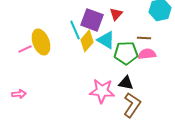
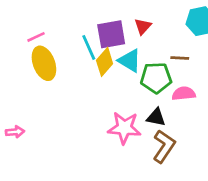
purple square: (92, 20) -> (111, 34), turned -30
pink line: (25, 49) -> (36, 37), moved
pink semicircle: (147, 54) -> (184, 94), moved

